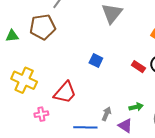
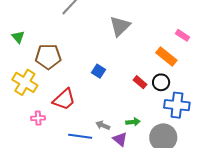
brown pentagon: (43, 27) -> (48, 57), moved
green triangle: (12, 36) -> (18, 37), turned 48
gray arrow: (106, 114) -> (103, 125), turned -96

